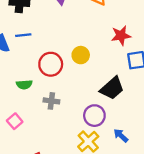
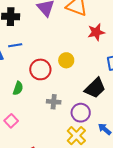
red star: (121, 36) -> (96, 32), moved
green semicircle: (24, 84) -> (18, 88), turned -64
gray cross: (51, 101) -> (54, 102), moved

